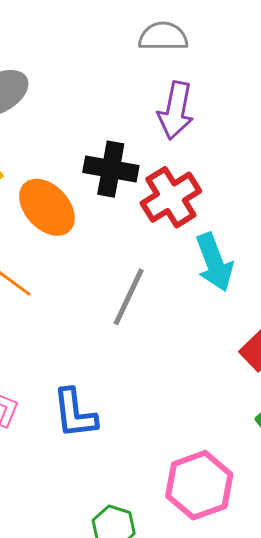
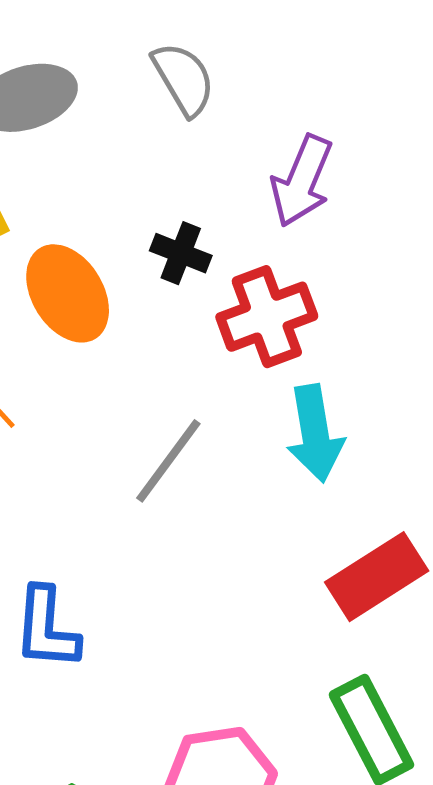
gray semicircle: (163, 36) -> (184, 79), moved, turned 48
black cross: (111, 169) -> (181, 253), size x0.7

